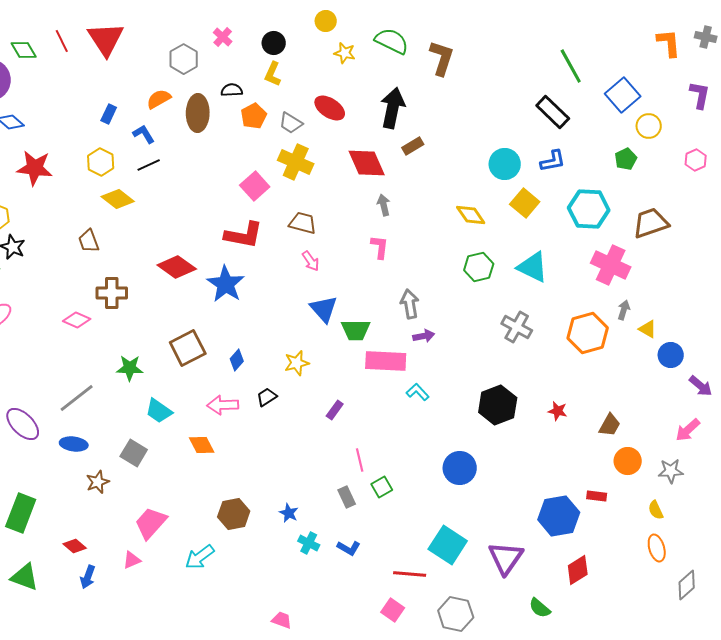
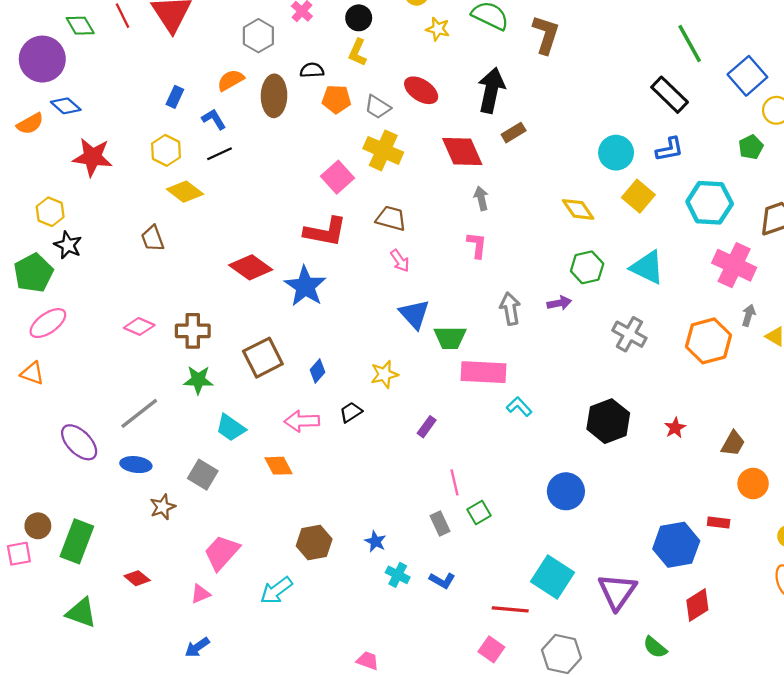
orange pentagon: (254, 116) -> (336, 99), turned 30
brown cross: (112, 293) -> (193, 331), moved
purple arrow: (424, 336) -> (559, 303), moved
red star: (558, 411) -> (675, 428), turned 30
blue arrow: (88, 577) -> (197, 647), moved, turned 35

